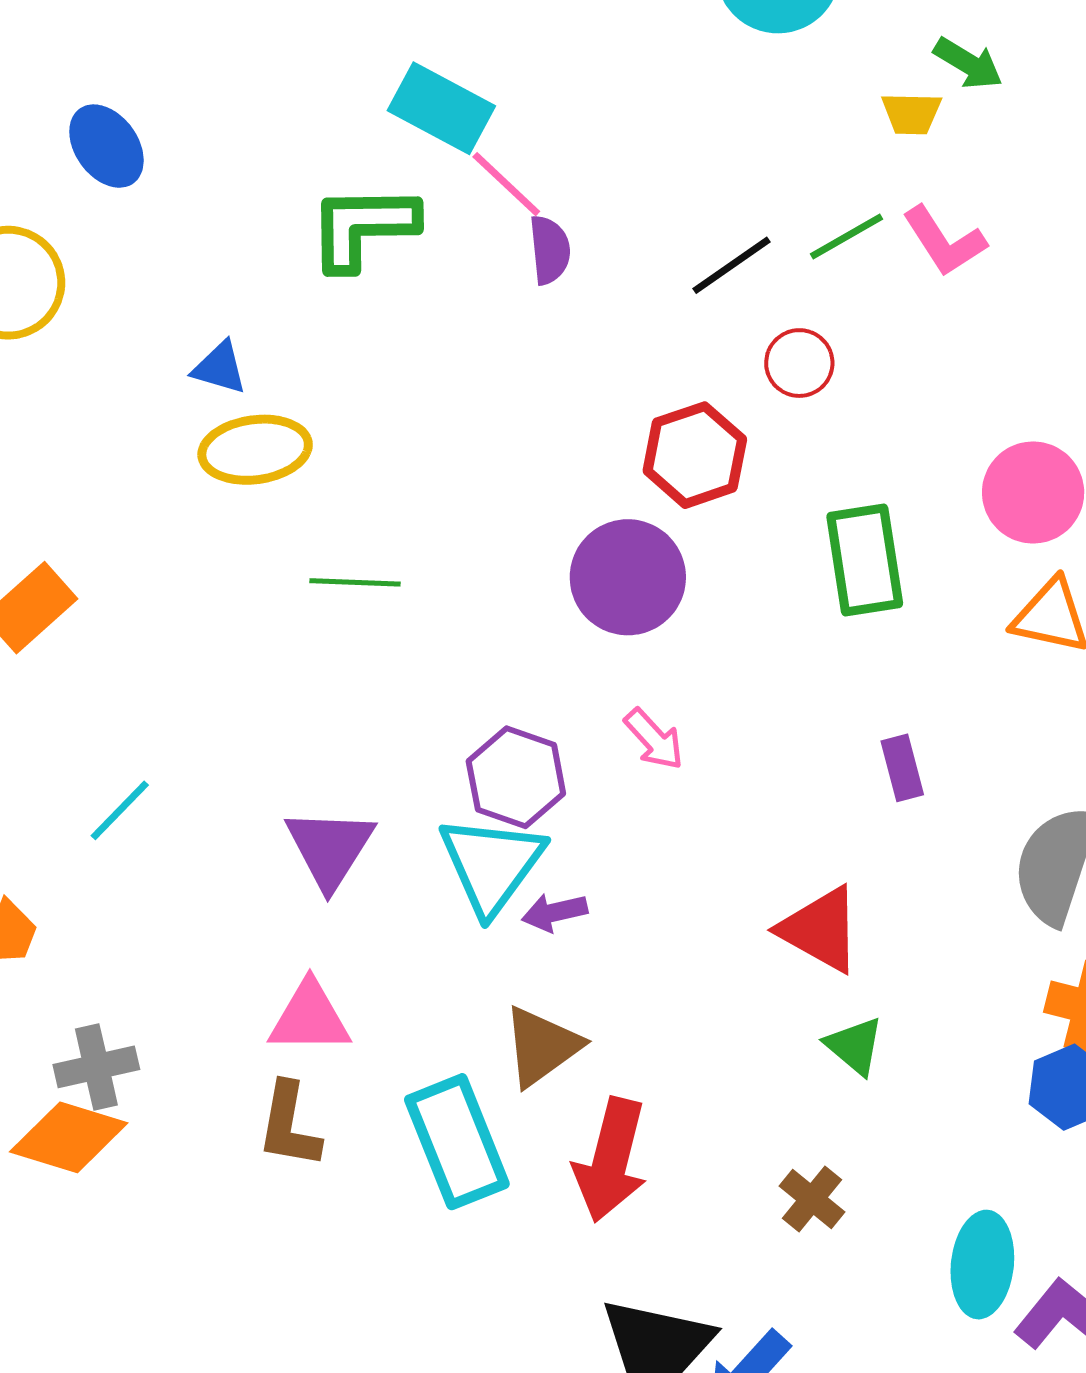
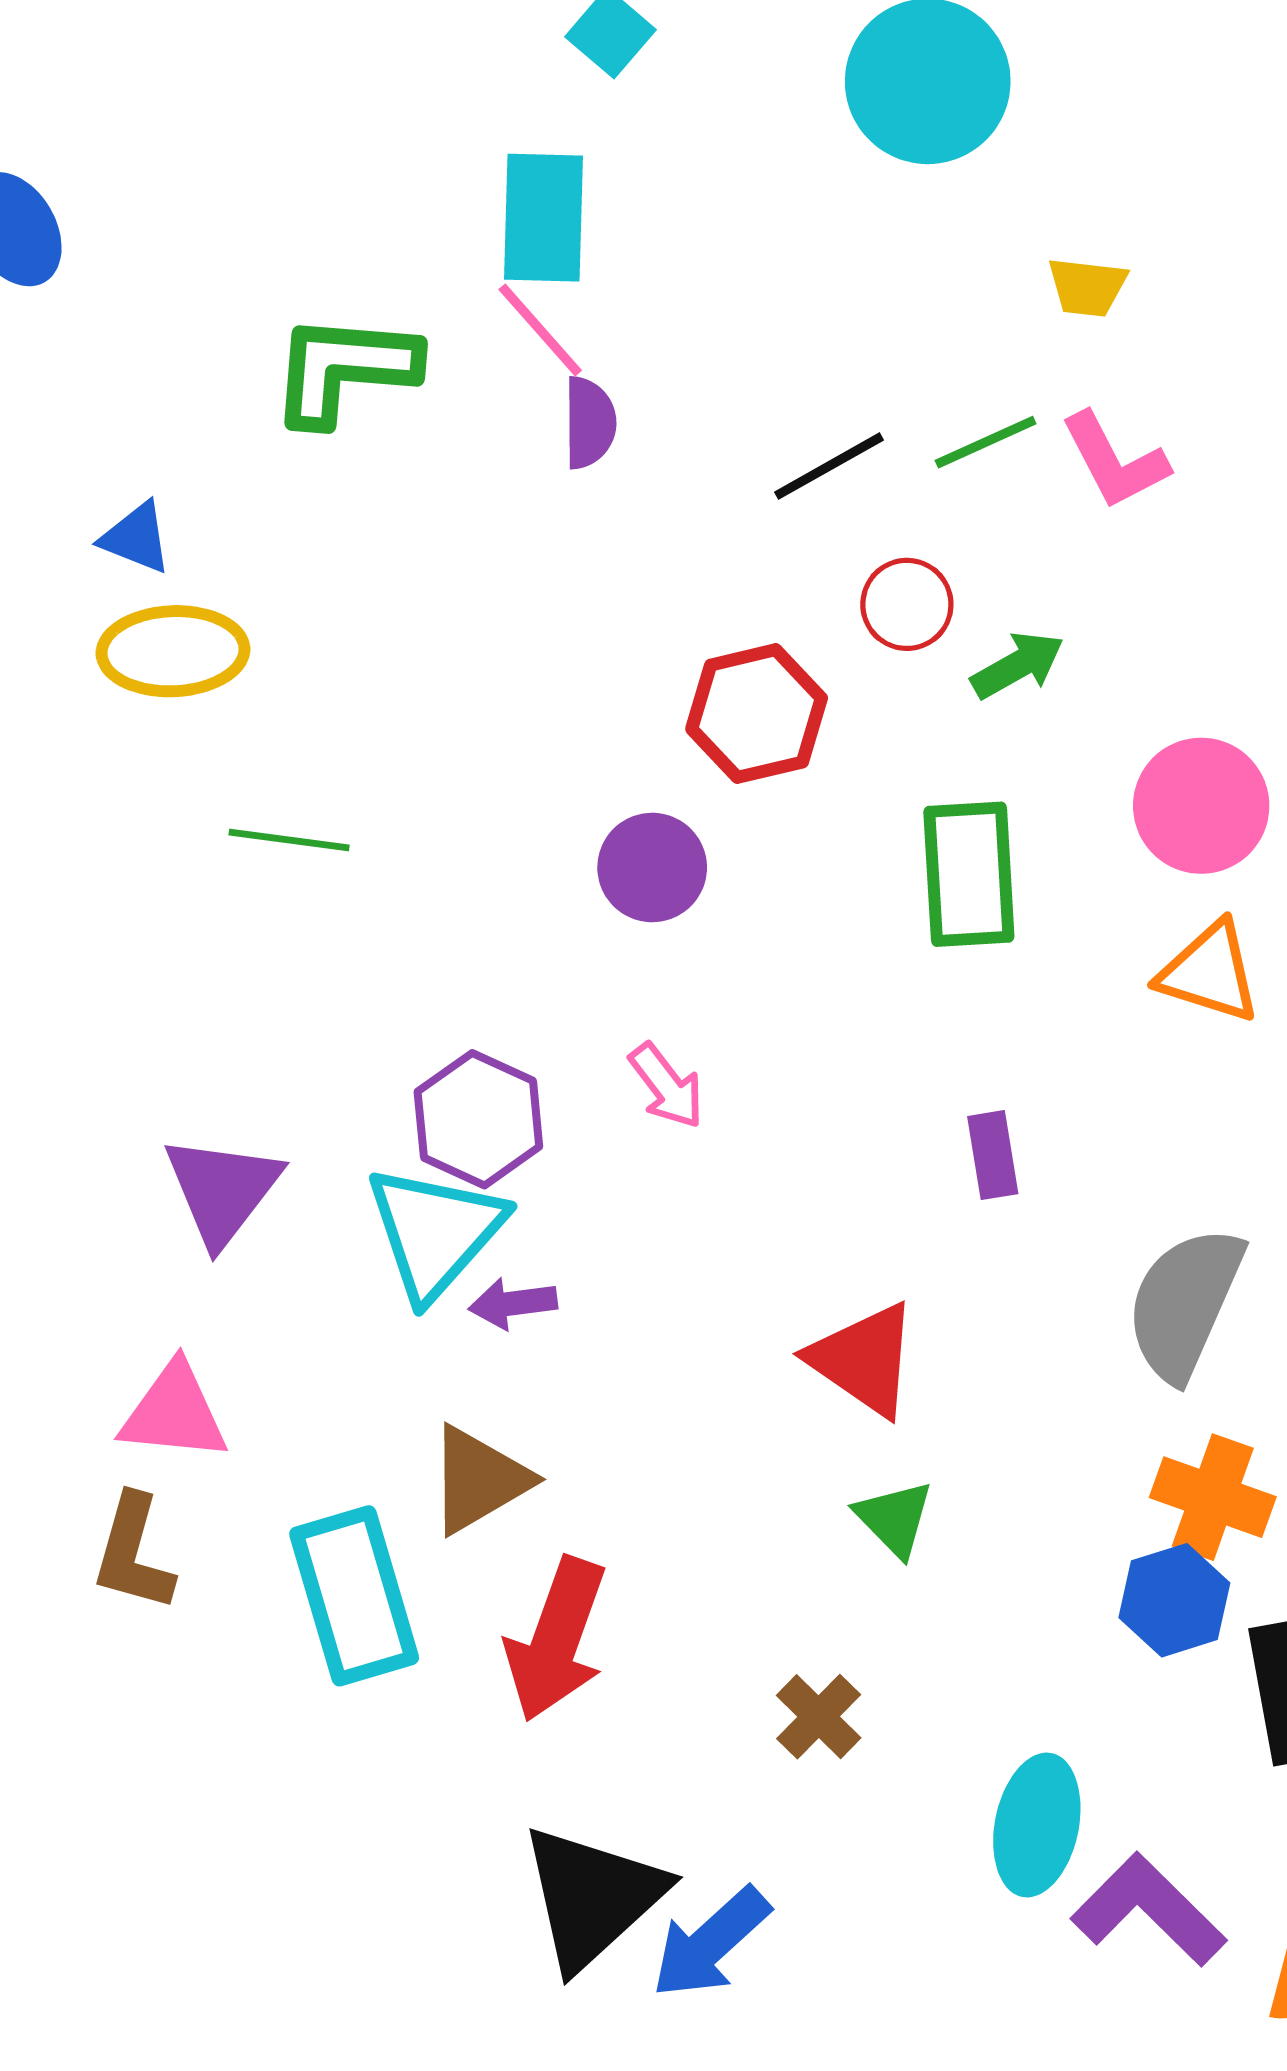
green arrow: (968, 63) -> (1018, 665), moved, turned -66
cyan rectangle: (441, 108) -> (543, 218), moved, turned 58
purple circle: (628, 577) -> (652, 867), size x0.7

